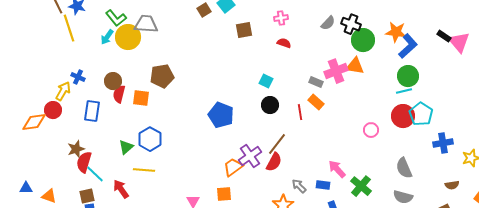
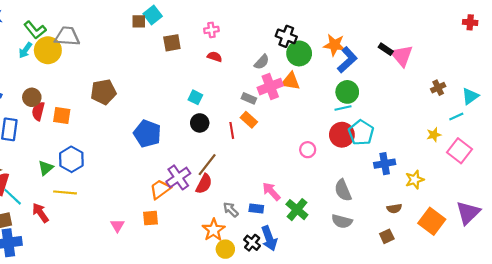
brown square: (204, 10) -> (139, 21), moved, turned 32
gray semicircle: (328, 23) -> (262, 62), moved
brown pentagon: (162, 76) -> (103, 92), moved

